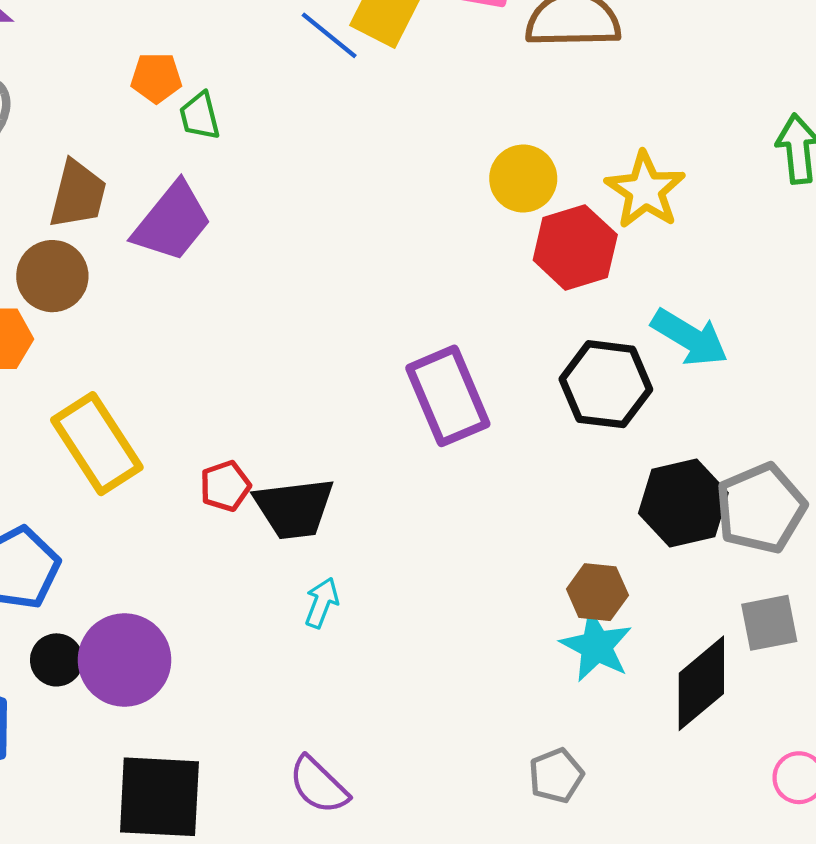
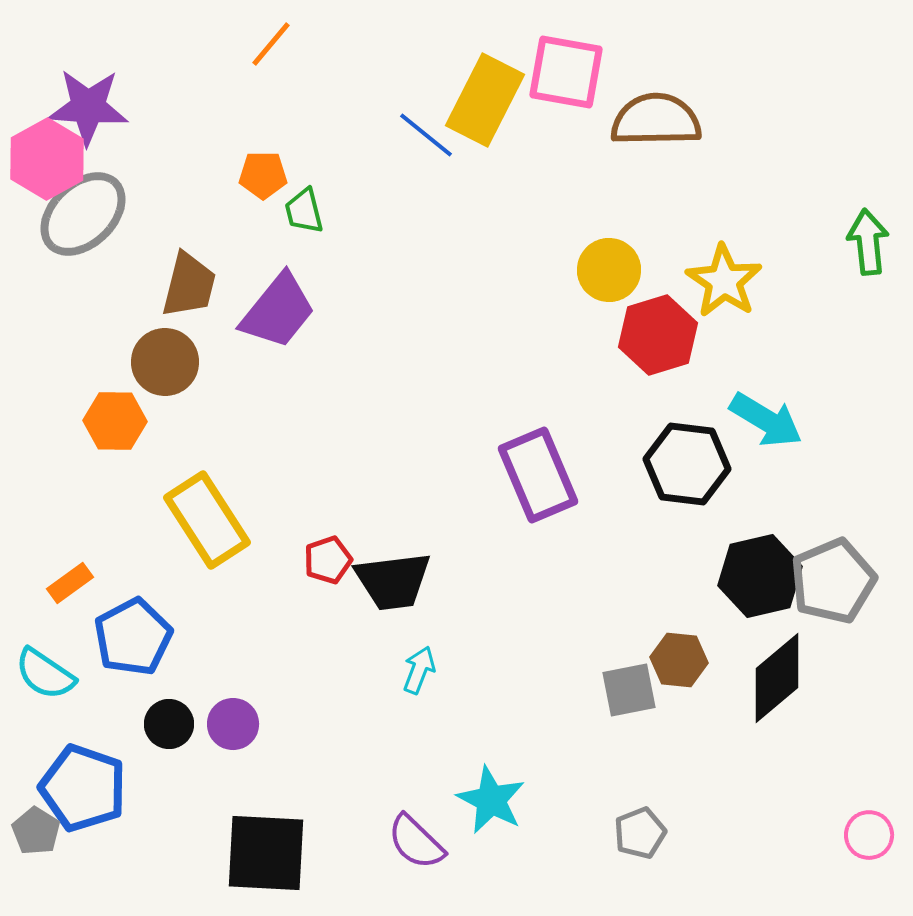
gray square: (769, 623) -> (629, 690), moved
cyan star: (596, 646) -> (491, 800), moved
purple circle: (124, 660) -> (233, 724), size x0.6
black diamond: (701, 683) -> (777, 678), moved

